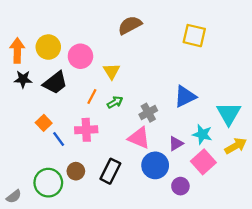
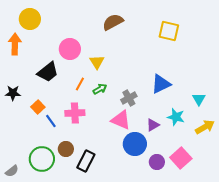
yellow circle: (48, 47) -> (30, 19), moved
black star: (23, 79) -> (13, 93), moved
cyan triangle: (229, 114) -> (199, 99), size x0.6
pink square: (203, 162) -> (181, 158), moved
black rectangle: (110, 171) -> (86, 161), moved

